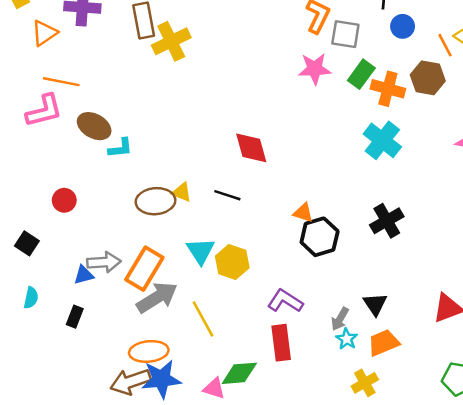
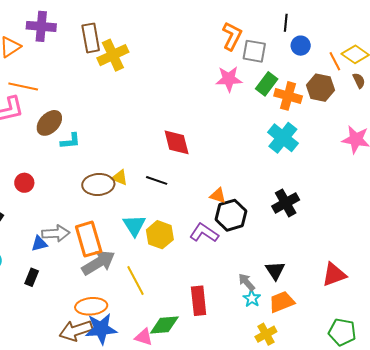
brown ellipse: (94, 126) -> (49, 123), turned -76
orange rectangle: (144, 269) -> (89, 239), turned -48
purple L-shape: (285, 301) -> (204, 233), moved
gray arrow: (340, 319) -> (247, 282), turned 108

